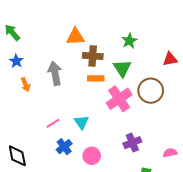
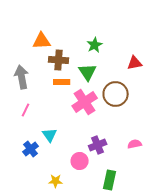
cyan triangle: (81, 122) -> (50, 135), moved
pink line: (53, 123) -> (26, 110), moved, turned -32
pink semicircle: (170, 153) -> (135, 144), moved
pink circle: (92, 156) -> (80, 161), moved

